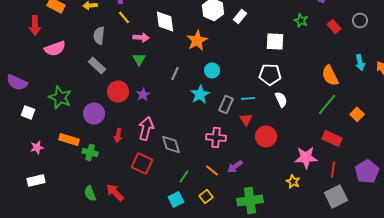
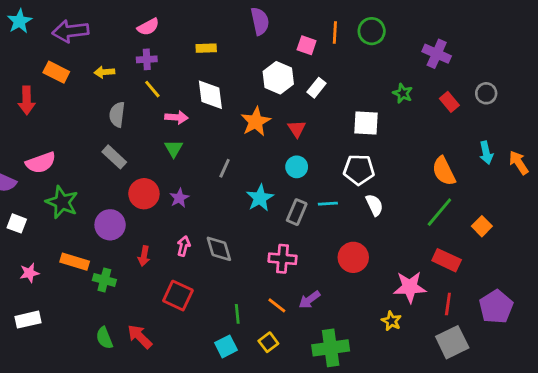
pink semicircle: (55, 48) -> (41, 163), moved
cyan circle: (212, 70) -> (297, 167), moved
red triangle: (246, 119) -> (297, 129), moved
pink arrow: (146, 128) -> (184, 246), size x0.6
gray diamond: (171, 144) -> (219, 249), moved
green line: (184, 176) -> (237, 314), turned -40

